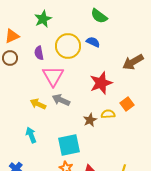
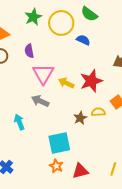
yellow circle: (68, 46) -> (61, 23), moved
gray arrow: (61, 100) -> (40, 101), moved
yellow arrow: (38, 104) -> (66, 83), moved
cyan arrow: (31, 135) -> (19, 122), moved

